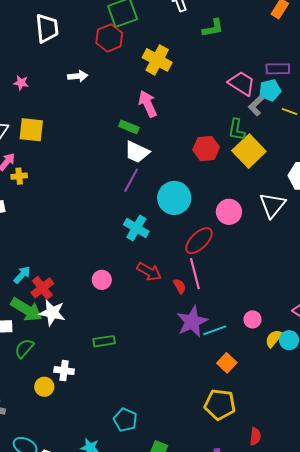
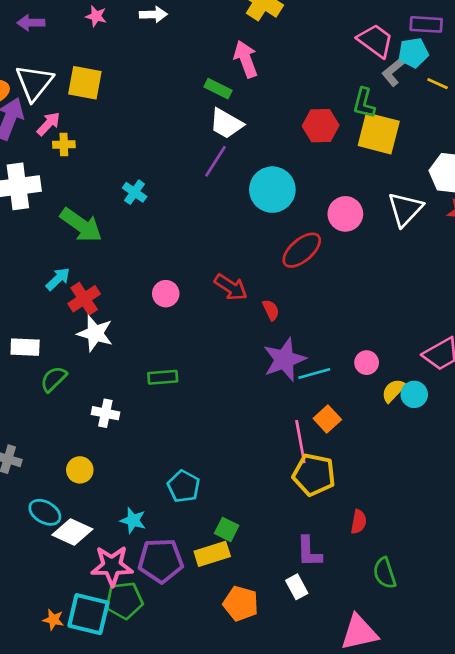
pink star: (21, 83) -> (96, 16), moved
yellow square: (249, 151) -> (379, 133), turned -36
cyan cross: (136, 228) -> (135, 192), moved, size x0.7
pink line: (195, 274) -> (300, 442), moved
green arrow: (26, 310) -> (81, 225), moved
yellow circle: (44, 387) -> (80, 470), moved

